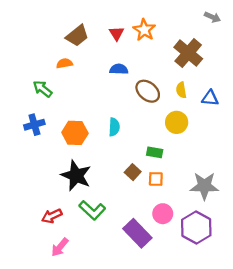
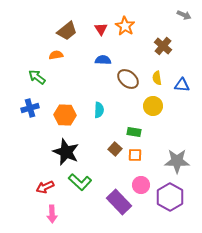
brown cross: (188, 53) -> (163, 46), size x0.7
pink arrow: (60, 247) -> (52, 214), turned -42

